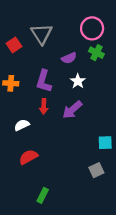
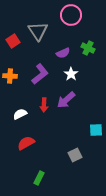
pink circle: (92, 28) -> (71, 15), moved
purple L-shape: (44, 81) -> (40, 74), turned -145
red arrow: (44, 106) -> (44, 105), moved
gray square: (96, 170) -> (75, 155), moved

